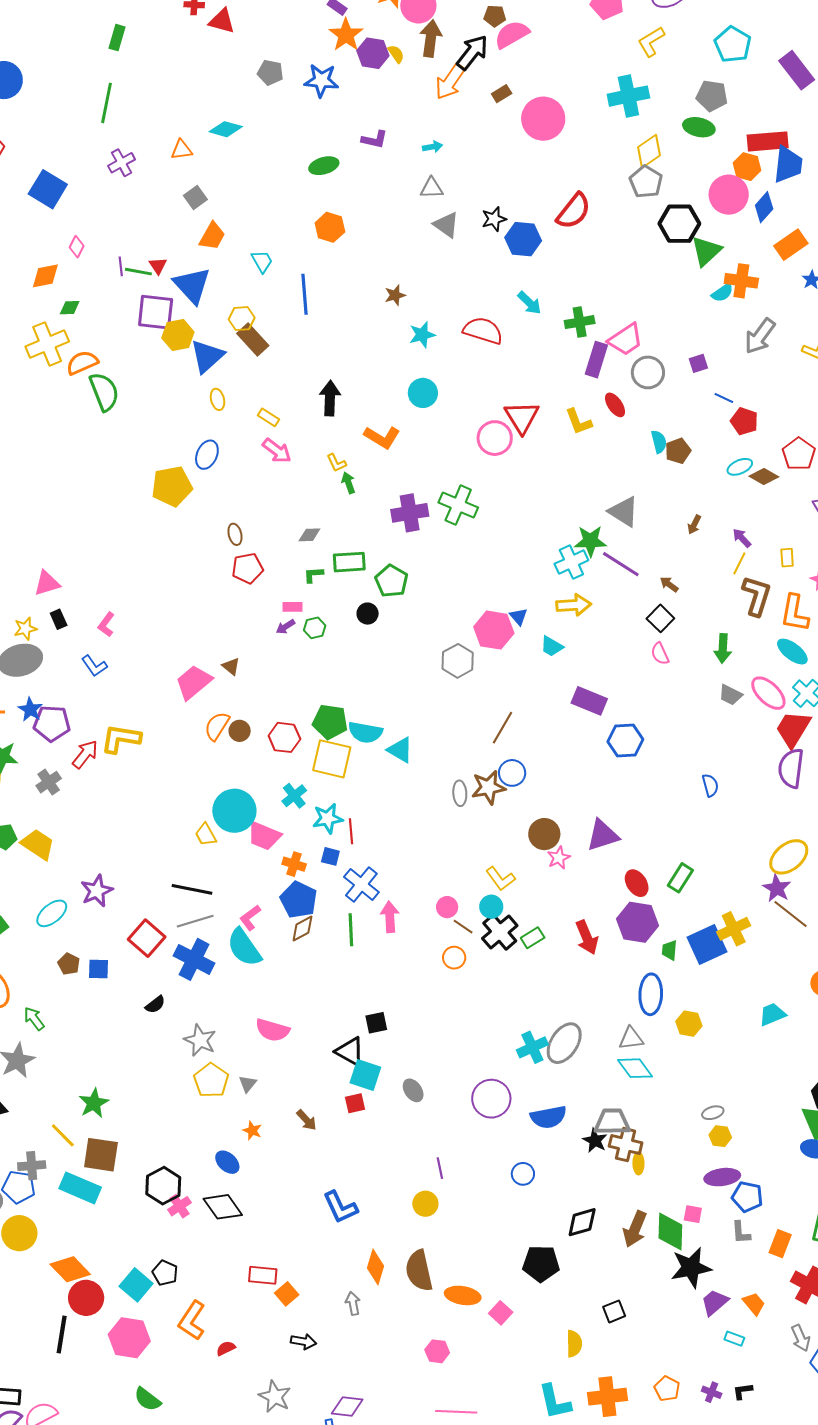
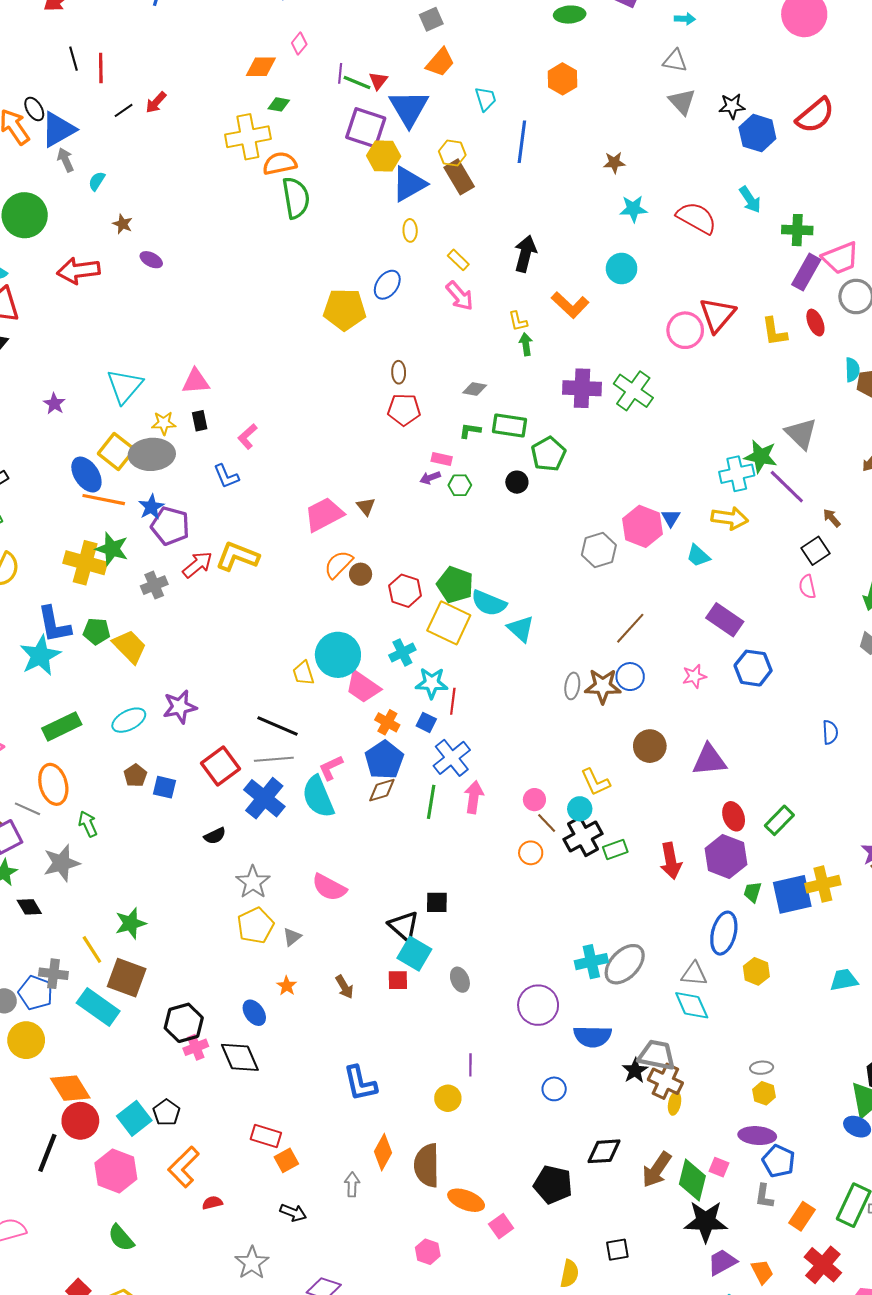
pink star: (559, 858) -> (694, 676), moved

